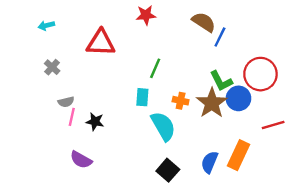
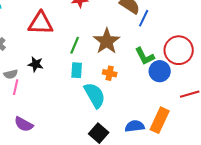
green line: (155, 68) -> (75, 45), moved
brown star: (212, 103) -> (107, 41), moved
black star: (95, 122) -> (36, 64), moved
blue semicircle: (210, 162) -> (135, 126), turned 60

